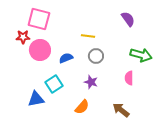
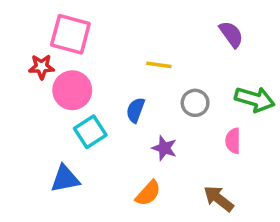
gray circle: (96, 56) -> (195, 103), moved
blue semicircle: (66, 58) -> (135, 110), moved, turned -48
cyan square: (54, 84) -> (90, 132), moved

